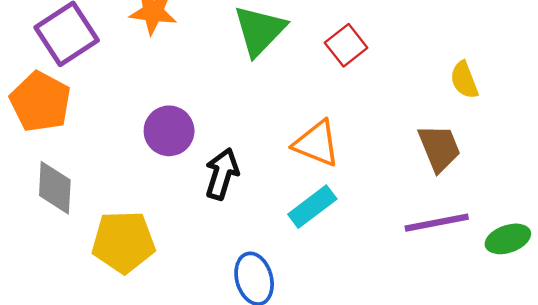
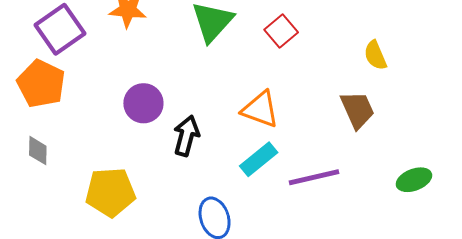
gray diamond: (55, 188) -> (38, 151), moved, size x0.7
purple line: (437, 223) -> (314, 177), moved

